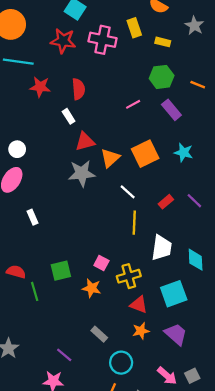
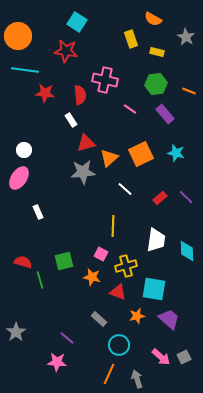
pink cross: (103, 40) -> (105, 80), moved
pink line: (133, 104) -> (130, 109), turned 64
yellow line: (134, 223) -> (113, 226), moved
cyan square: (174, 294) -> (154, 289), moved, turned 30
red triangle: (139, 305) -> (118, 292), moved

